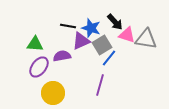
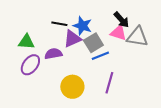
black arrow: (115, 22) -> (121, 20), moved
blue line: (109, 58) -> (100, 56), turned 30
purple line: (100, 85) -> (109, 83), moved
yellow circle: (53, 93) -> (72, 87), moved

